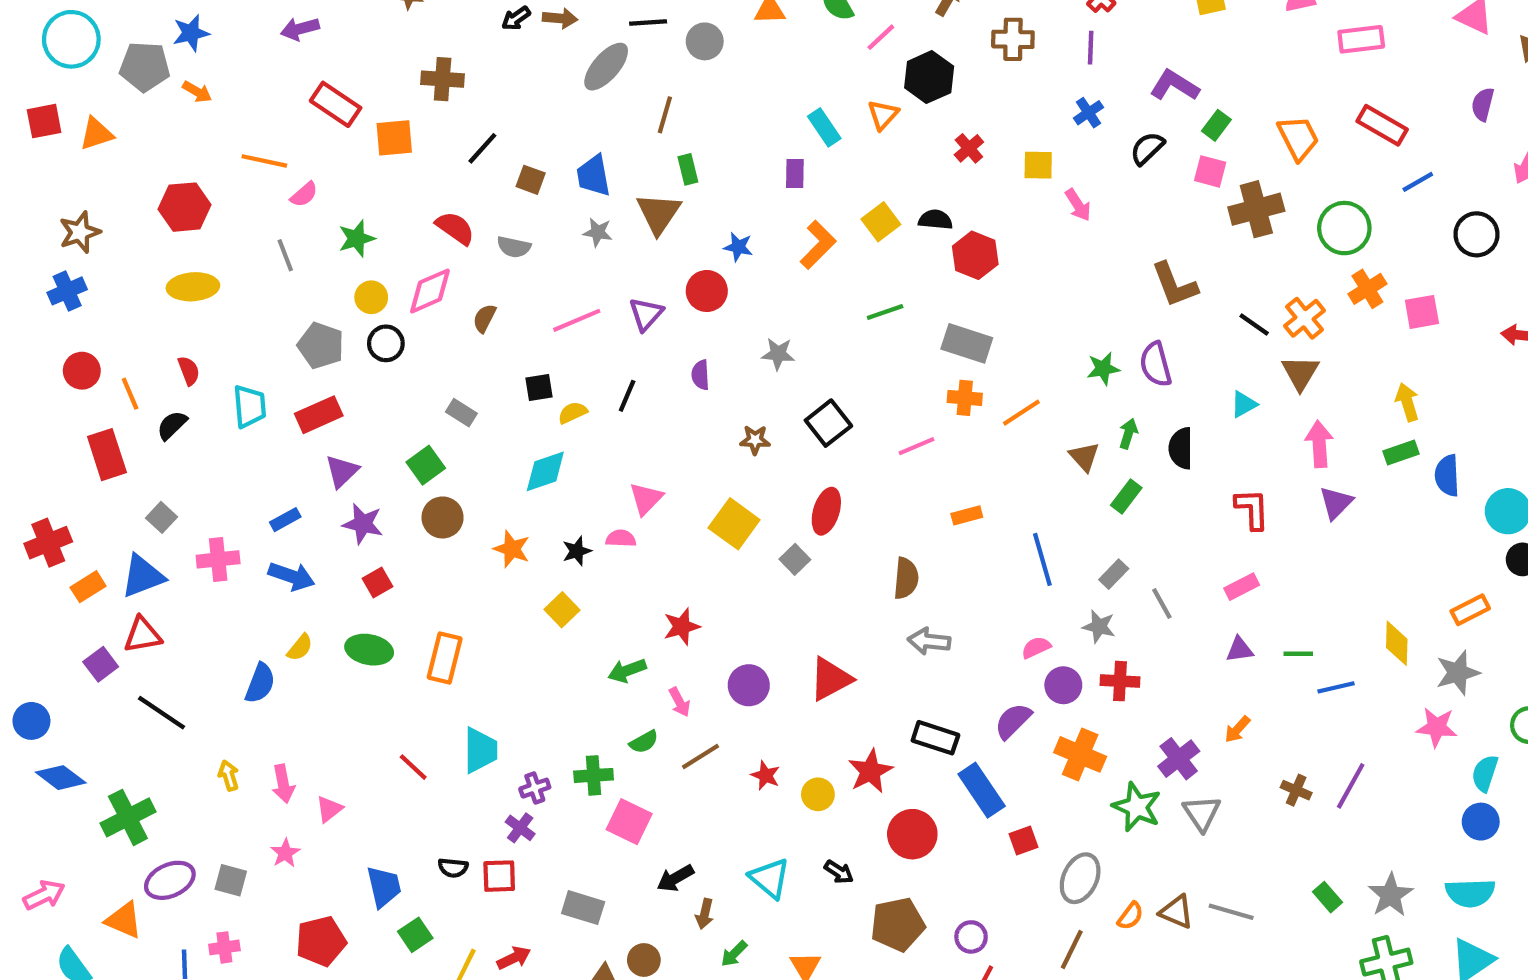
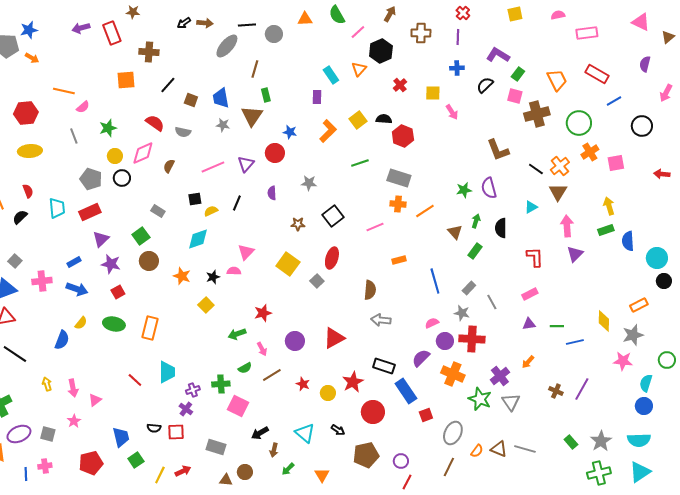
red rectangle: (336, 104) -> (112, 33), moved, turned 35
blue cross: (1088, 113) -> (457, 68), turned 32
red cross: (1120, 681) -> (472, 339), size x1.4

